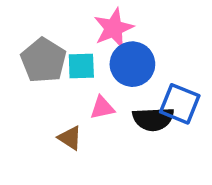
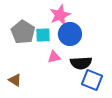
blue square: (180, 104) -> (92, 80), moved
brown triangle: (70, 138) -> (15, 80), moved

